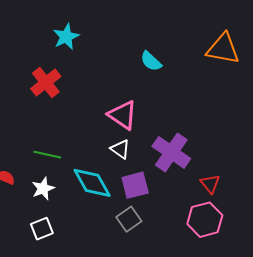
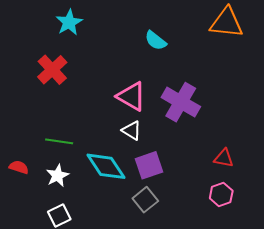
purple cross: (171, 152) -> (181, 102), moved
red triangle: (210, 184) -> (224, 158), turned -35
pink hexagon: (205, 220) -> (221, 195), size x0.7

